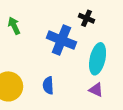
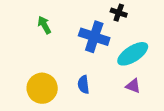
cyan ellipse: (98, 59) -> (133, 54), turned 48

